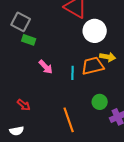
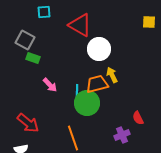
yellow arrow: (108, 57) -> (112, 75), turned -126
green circle: (100, 102) -> (87, 103), moved, size x1.6
red arrow: (24, 105) -> (28, 123), size x1.6

